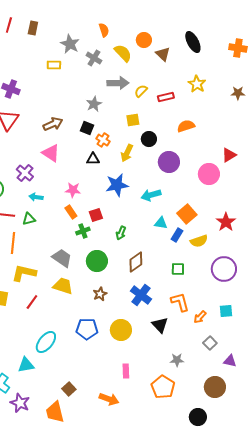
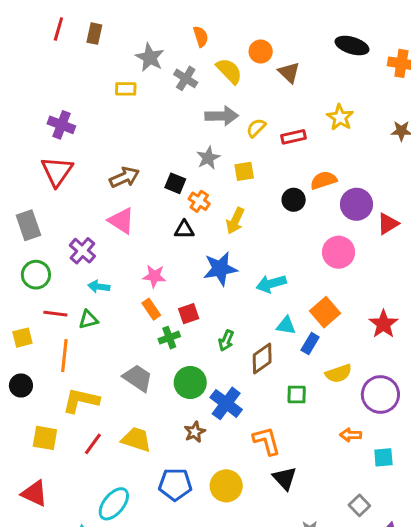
black ellipse: (193, 42) -> (352, 45), moved, turned -45
gray star: (94, 104) -> (208, 158), moved
black circle: (149, 139) -> (294, 200), moved
purple circle: (169, 162) -> (356, 204), moved
pink circle: (209, 174) -> (339, 252), moved
yellow semicircle: (199, 241) -> (339, 374), moved
brown diamond: (136, 262) -> (262, 359), moved
green square: (178, 269) -> (297, 394), moved
yellow trapezoid: (63, 286) -> (136, 439), moved
blue cross: (141, 295) -> (226, 403), moved
orange L-shape: (180, 302) -> (267, 441), moved
orange arrow: (200, 317) -> (350, 435), moved, turned 48

